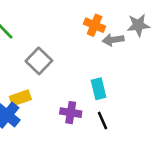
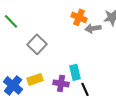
cyan rectangle: (99, 89) -> (75, 72), moved
yellow rectangle: (20, 98) -> (35, 79), moved

